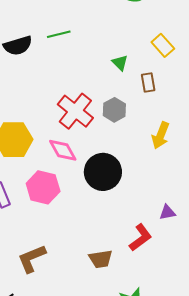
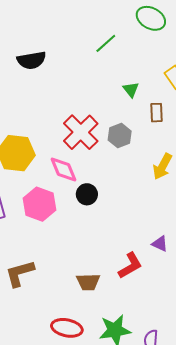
green line: (59, 34) -> (106, 43), moved, turned -35
black circle: (103, 172) -> (87, 194), moved, size x0.6
purple triangle: (167, 212) -> (160, 244), turned 30

